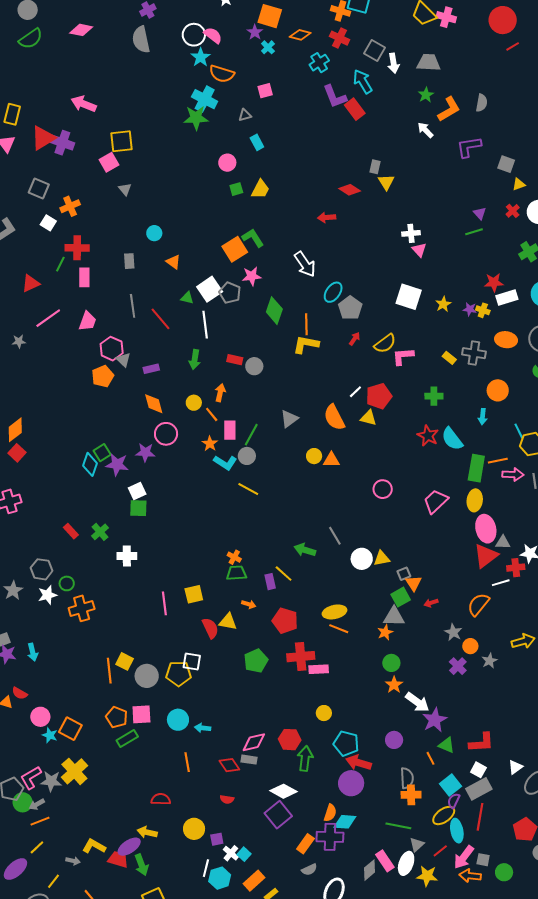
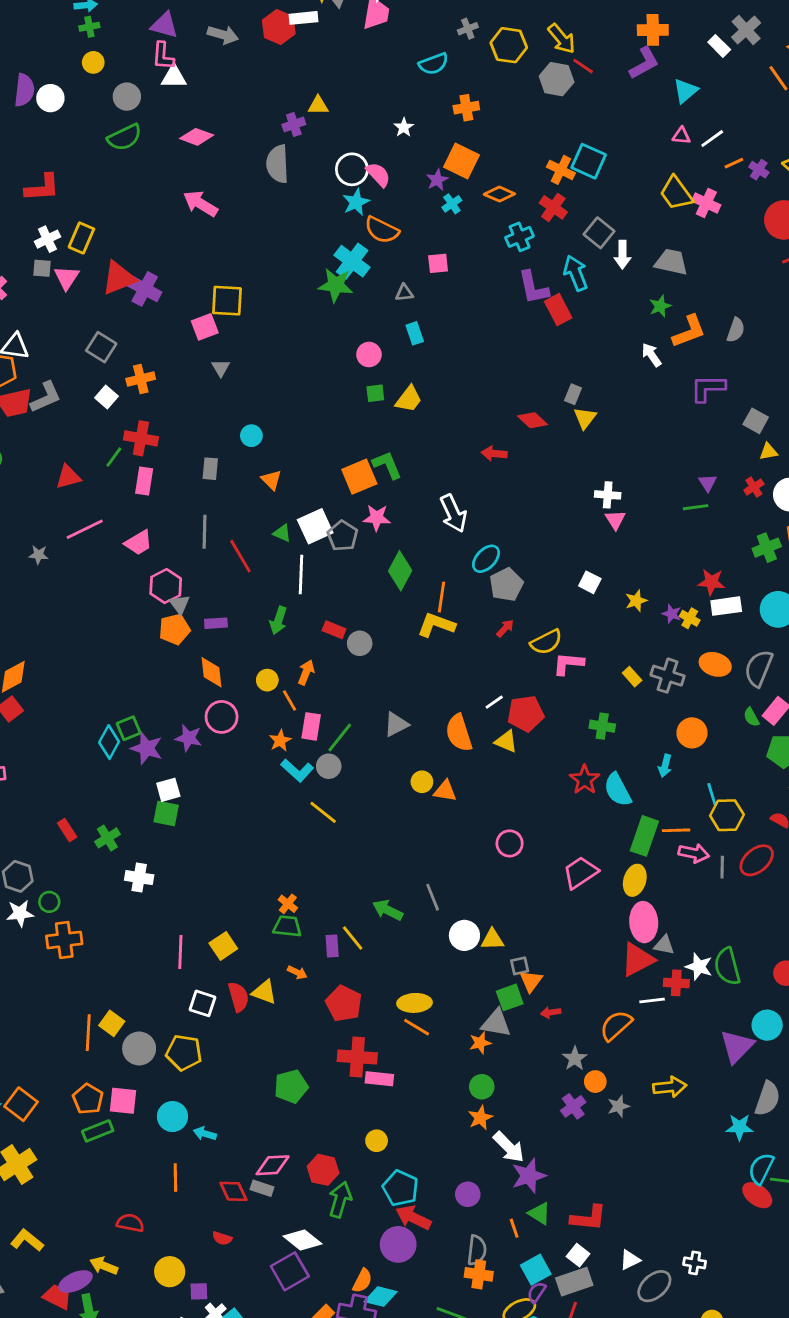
pink arrow: (84, 104) -> (200, 204), moved
white square: (409, 297) -> (590, 582), size x0.6
pink trapezoid: (88, 321) -> (139, 543), turned 30
orange pentagon: (103, 376) -> (174, 629), moved
yellow square: (194, 594) -> (223, 946), turned -30
green pentagon: (256, 661) -> (291, 1086), moved
white square: (192, 662) -> (203, 1003), moved
yellow L-shape: (94, 846) -> (27, 1240), moved

